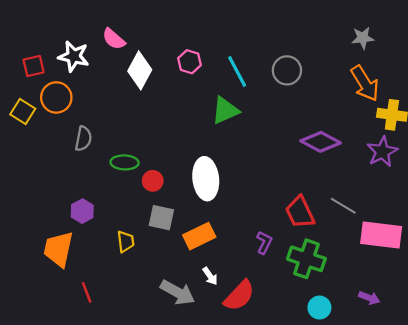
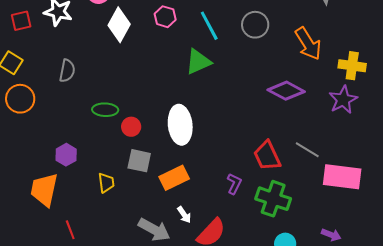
orange arrow: (365, 83) -> (308, 44), moved
orange circle: (56, 97) -> (20, 99), moved
gray semicircle: (83, 139) -> (67, 71), moved

